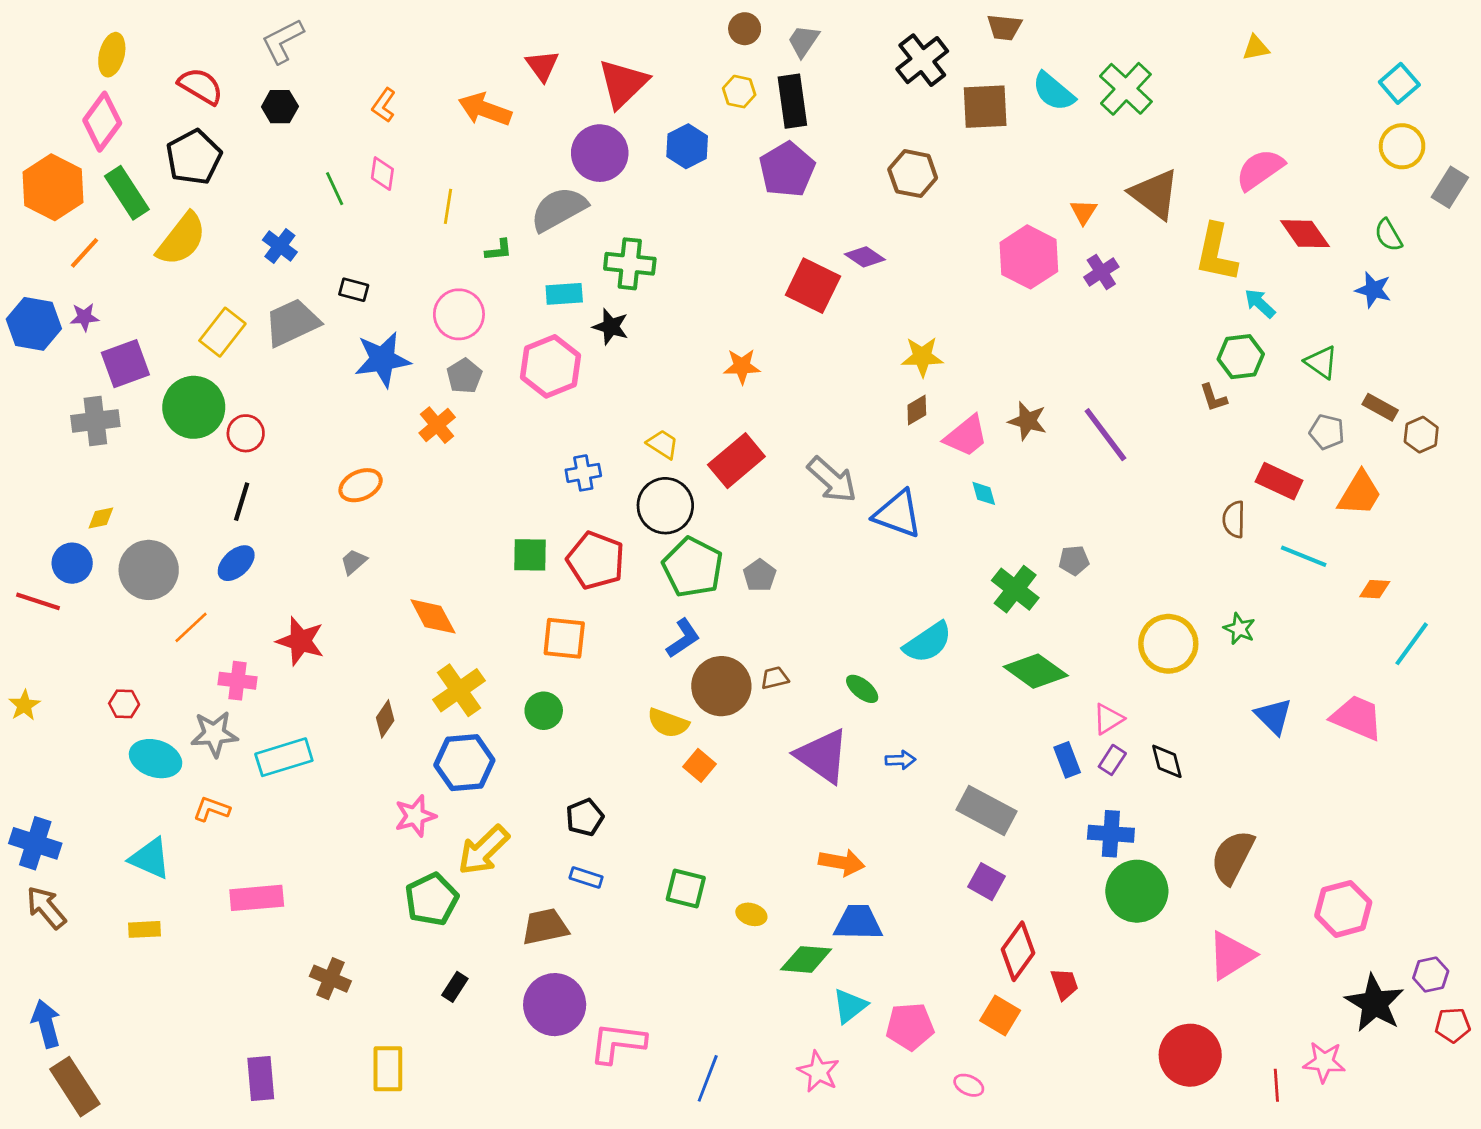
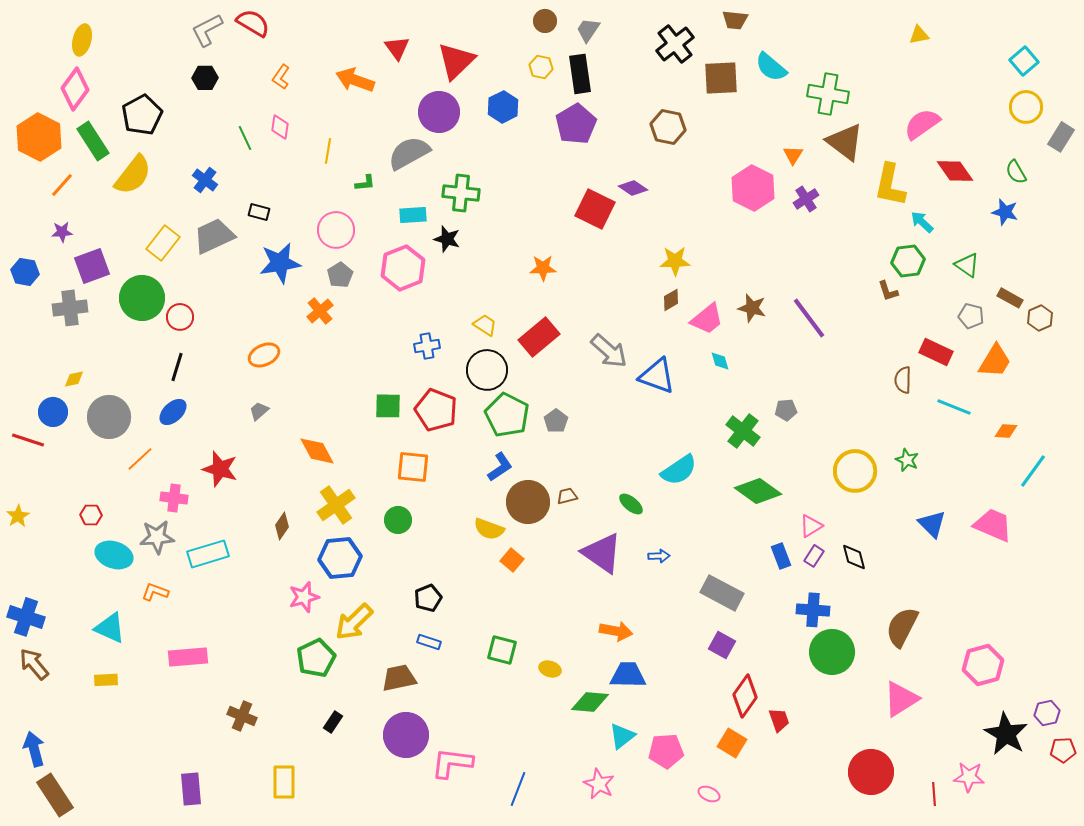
red semicircle: (201, 86) -> (253, 23), moved
green cross: (1126, 89) -> (828, 94), moved, turned -33
blue hexagon: (34, 324) -> (25, 272), moved, size x0.7

